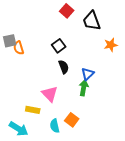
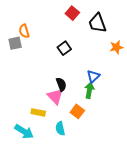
orange semicircle: (19, 48) -> (24, 31), moved
black semicircle: (64, 67) -> (61, 84), moved
orange square: (72, 120) -> (77, 111), moved

